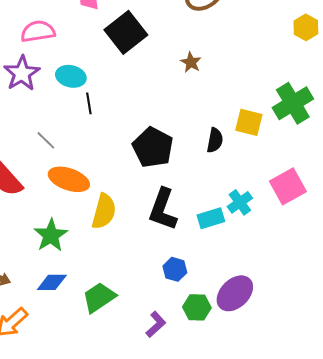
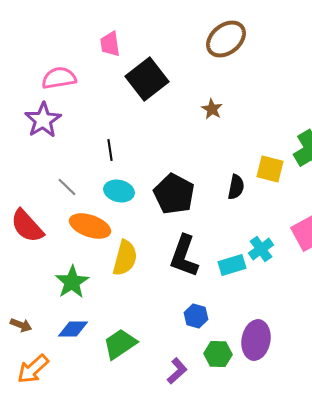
cyan ellipse: (71, 76) -> (119, 191), moved
purple ellipse: (235, 293) -> (256, 340), turned -36

